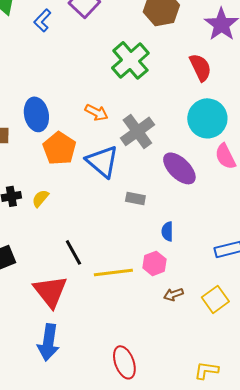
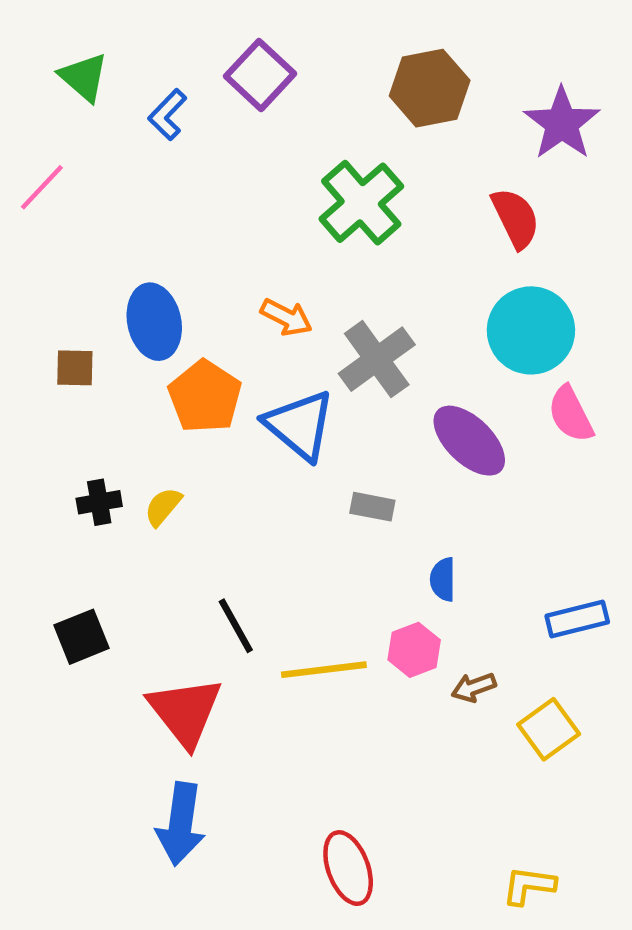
brown arrow: (173, 294) -> (474, 687), moved

